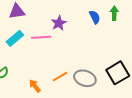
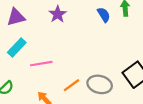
purple star: (59, 23) -> (58, 14), moved
pink line: (41, 37) -> (41, 64), moved

